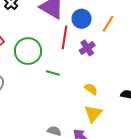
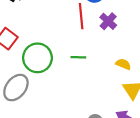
green circle: (28, 51) -> (37, 58), moved

